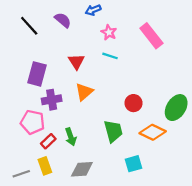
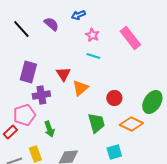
red triangle: (76, 62) -> (63, 74), moved
orange triangle: (84, 92) -> (80, 88), moved
pink pentagon: (33, 122) -> (24, 115), turned -30
green arrow: (71, 137) -> (49, 129), moved
red rectangle: (48, 141) -> (10, 132), moved

